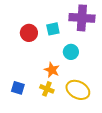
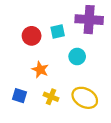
orange star: (52, 70) -> (40, 70), moved

